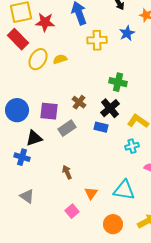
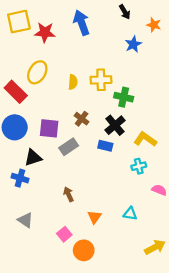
red rectangle: (18, 39) -> (16, 92), moved
yellow cross: (97, 40) -> (101, 80), moved
yellow semicircle: (60, 59) -> (73, 82), moved, turned 112
cyan triangle: (124, 190) -> (130, 214), size x0.6
pink square: (72, 211) -> (64, 234), moved
orange circle: (113, 224) -> (84, 250), moved

